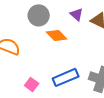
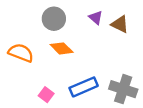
orange diamond: (57, 35) -> (62, 48), moved

